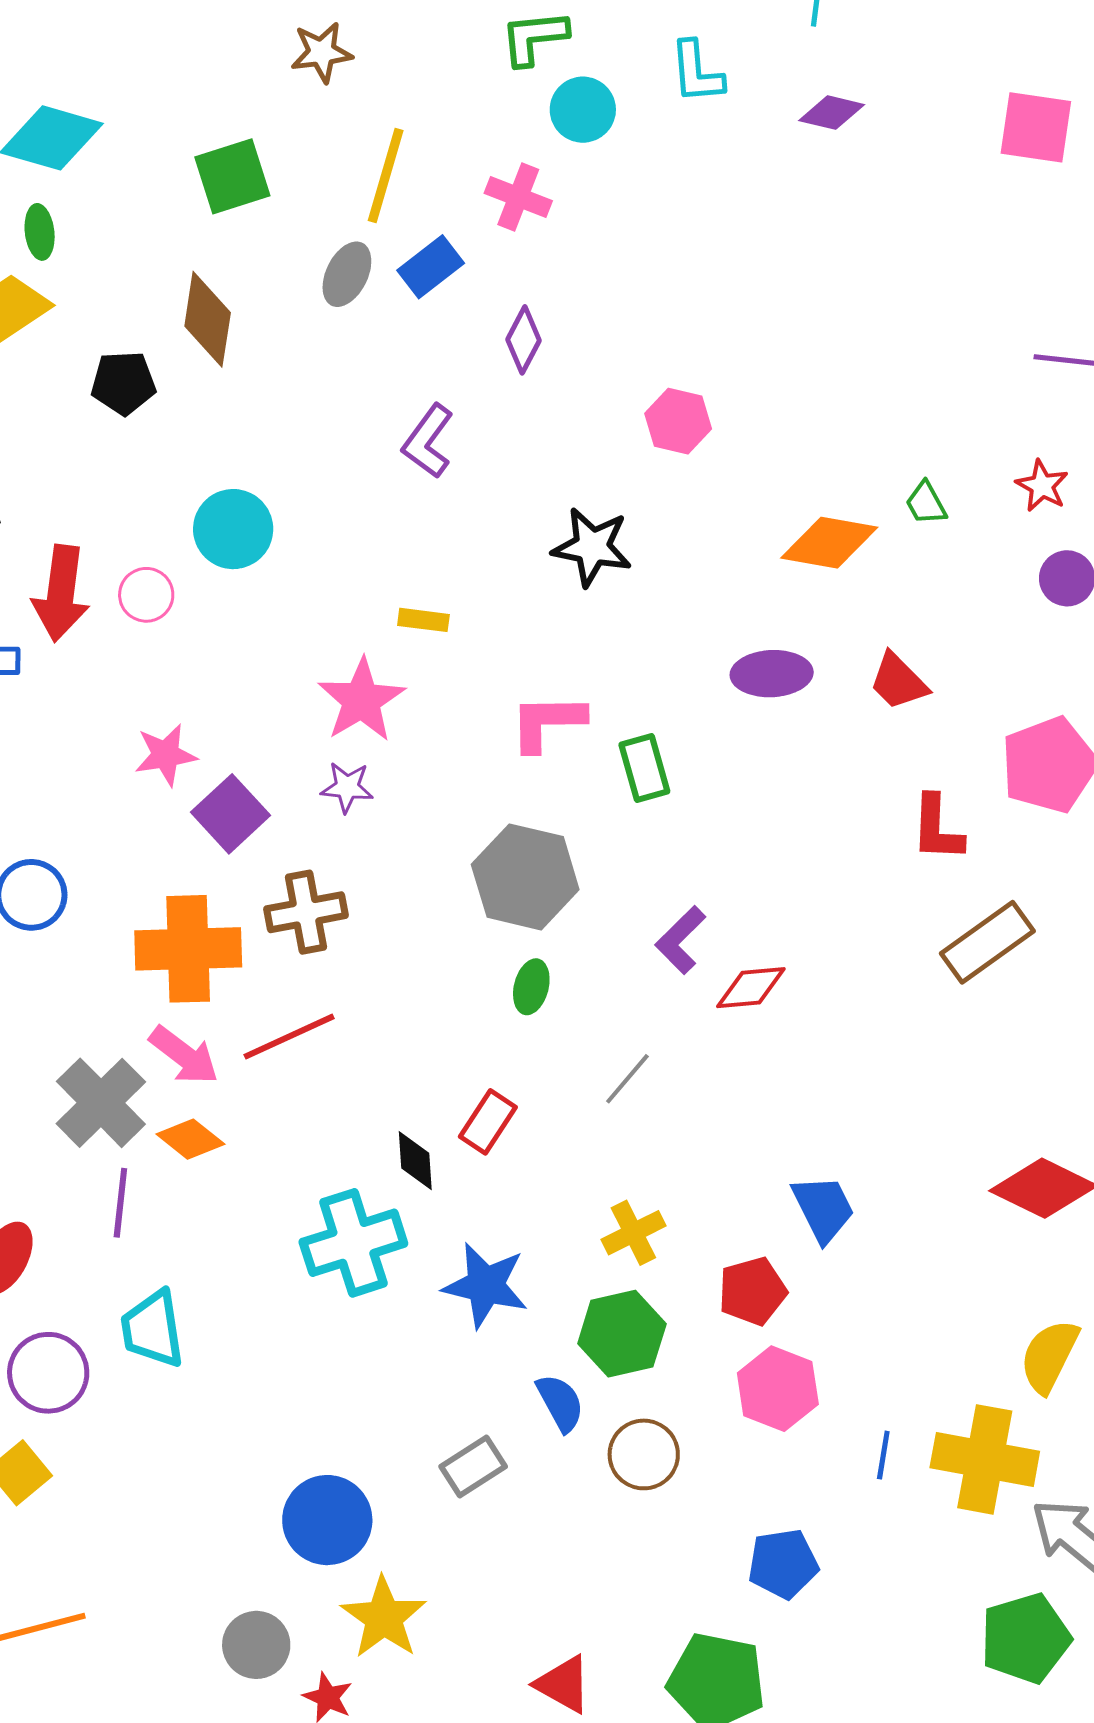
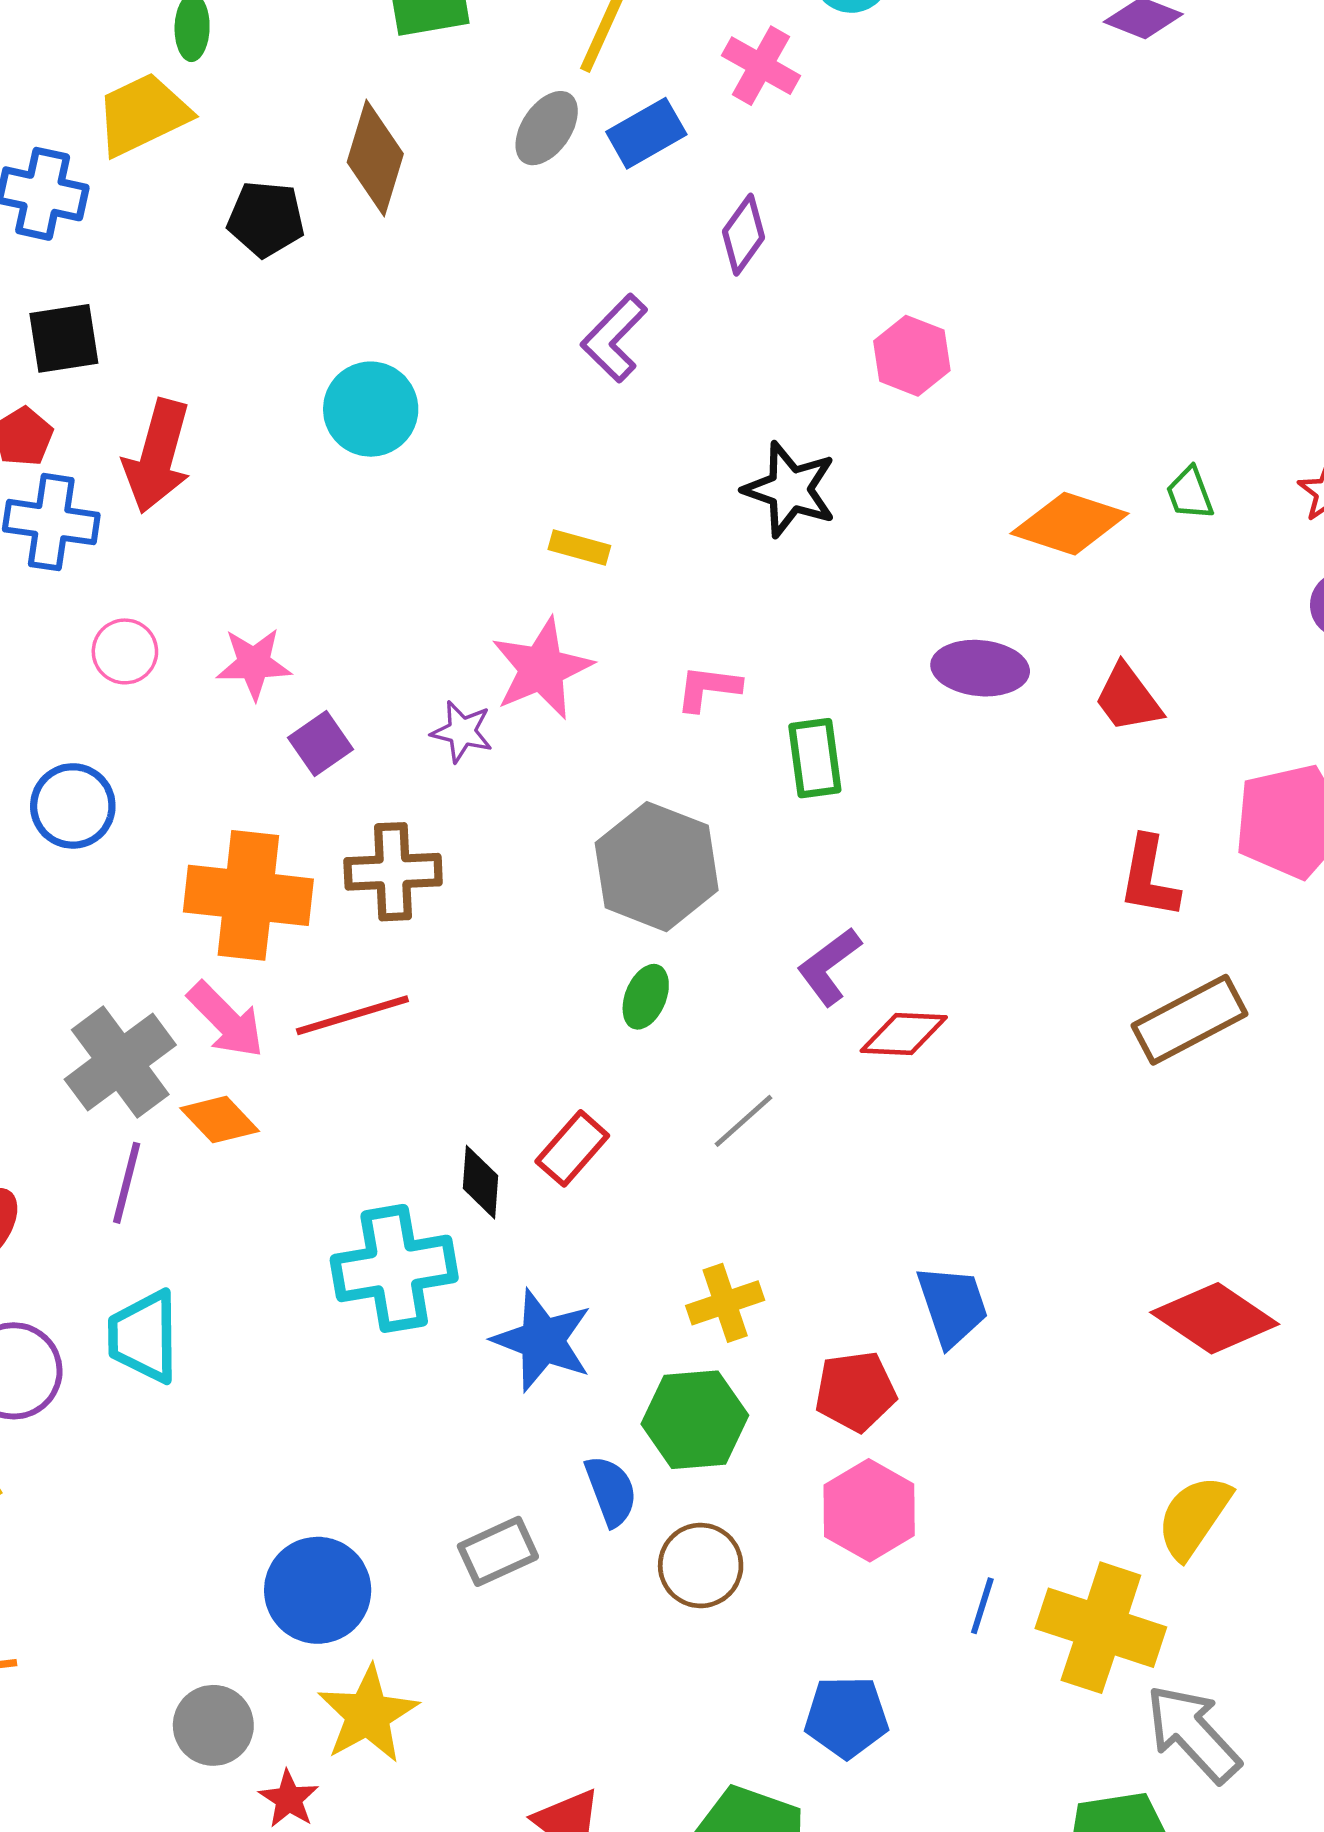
pink circle: (146, 595) -> (125, 651), moved
pink star: (361, 700) -> (542, 669), moved
pink L-shape: (547, 722) -> (708, 688), size x0.7
purple square: (231, 814) -> (320, 744), size x0.7

